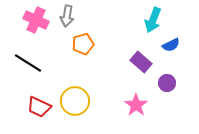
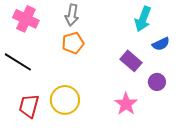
gray arrow: (67, 16) -> (72, 15), moved
red trapezoid: (39, 107) -> (29, 106), turned 80

